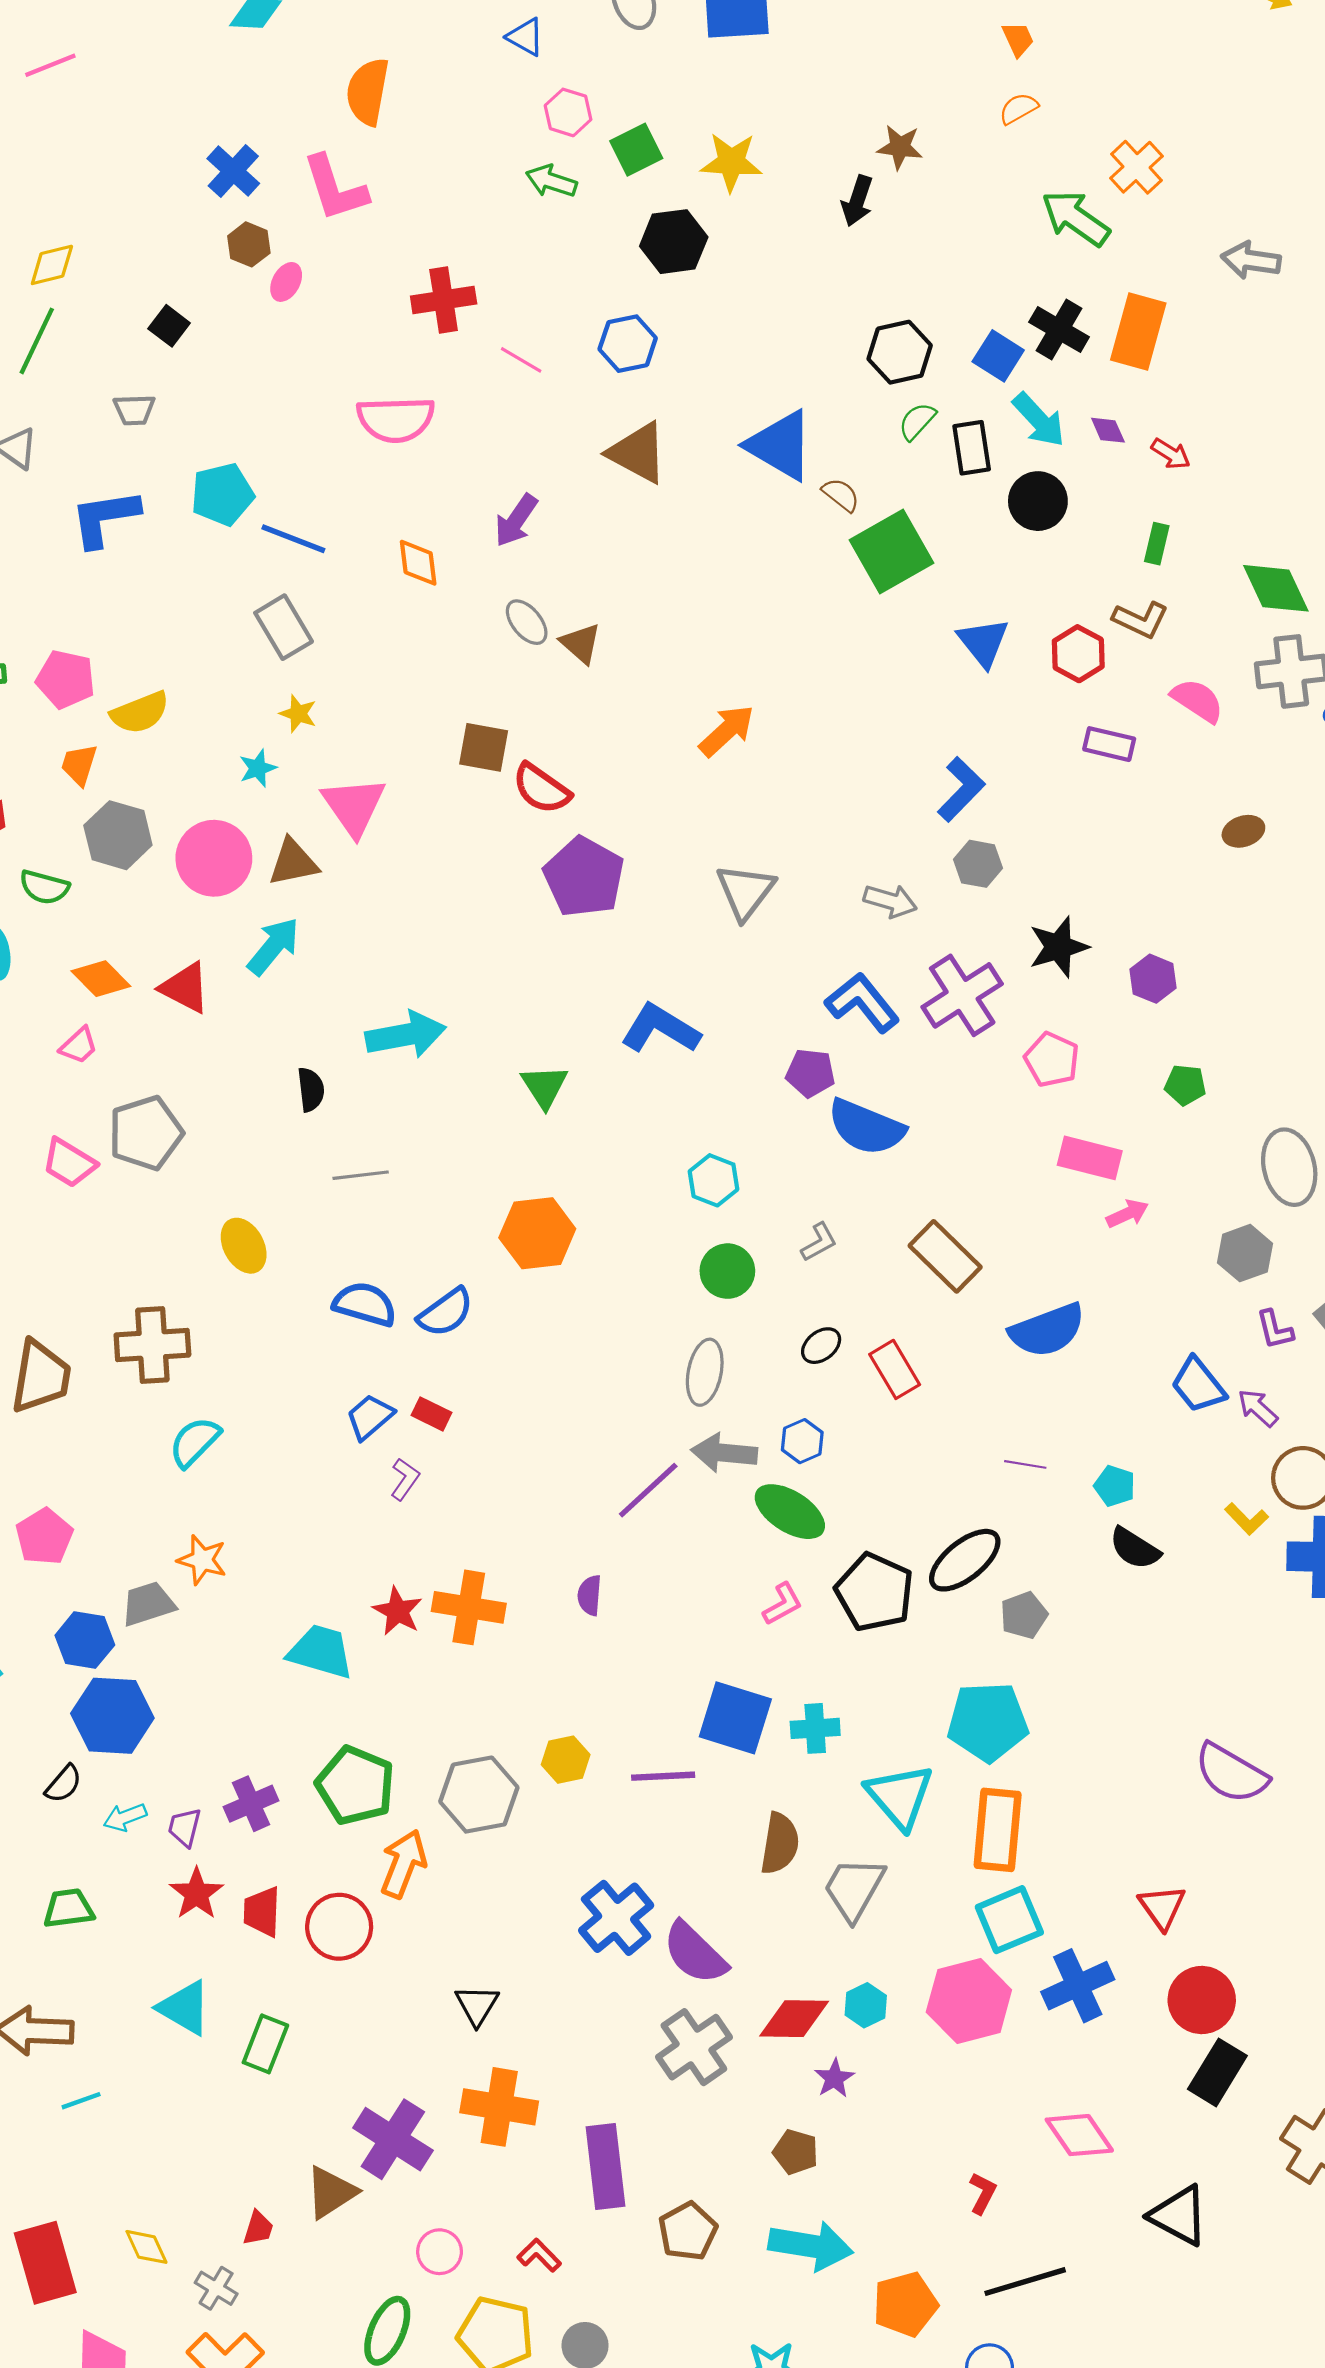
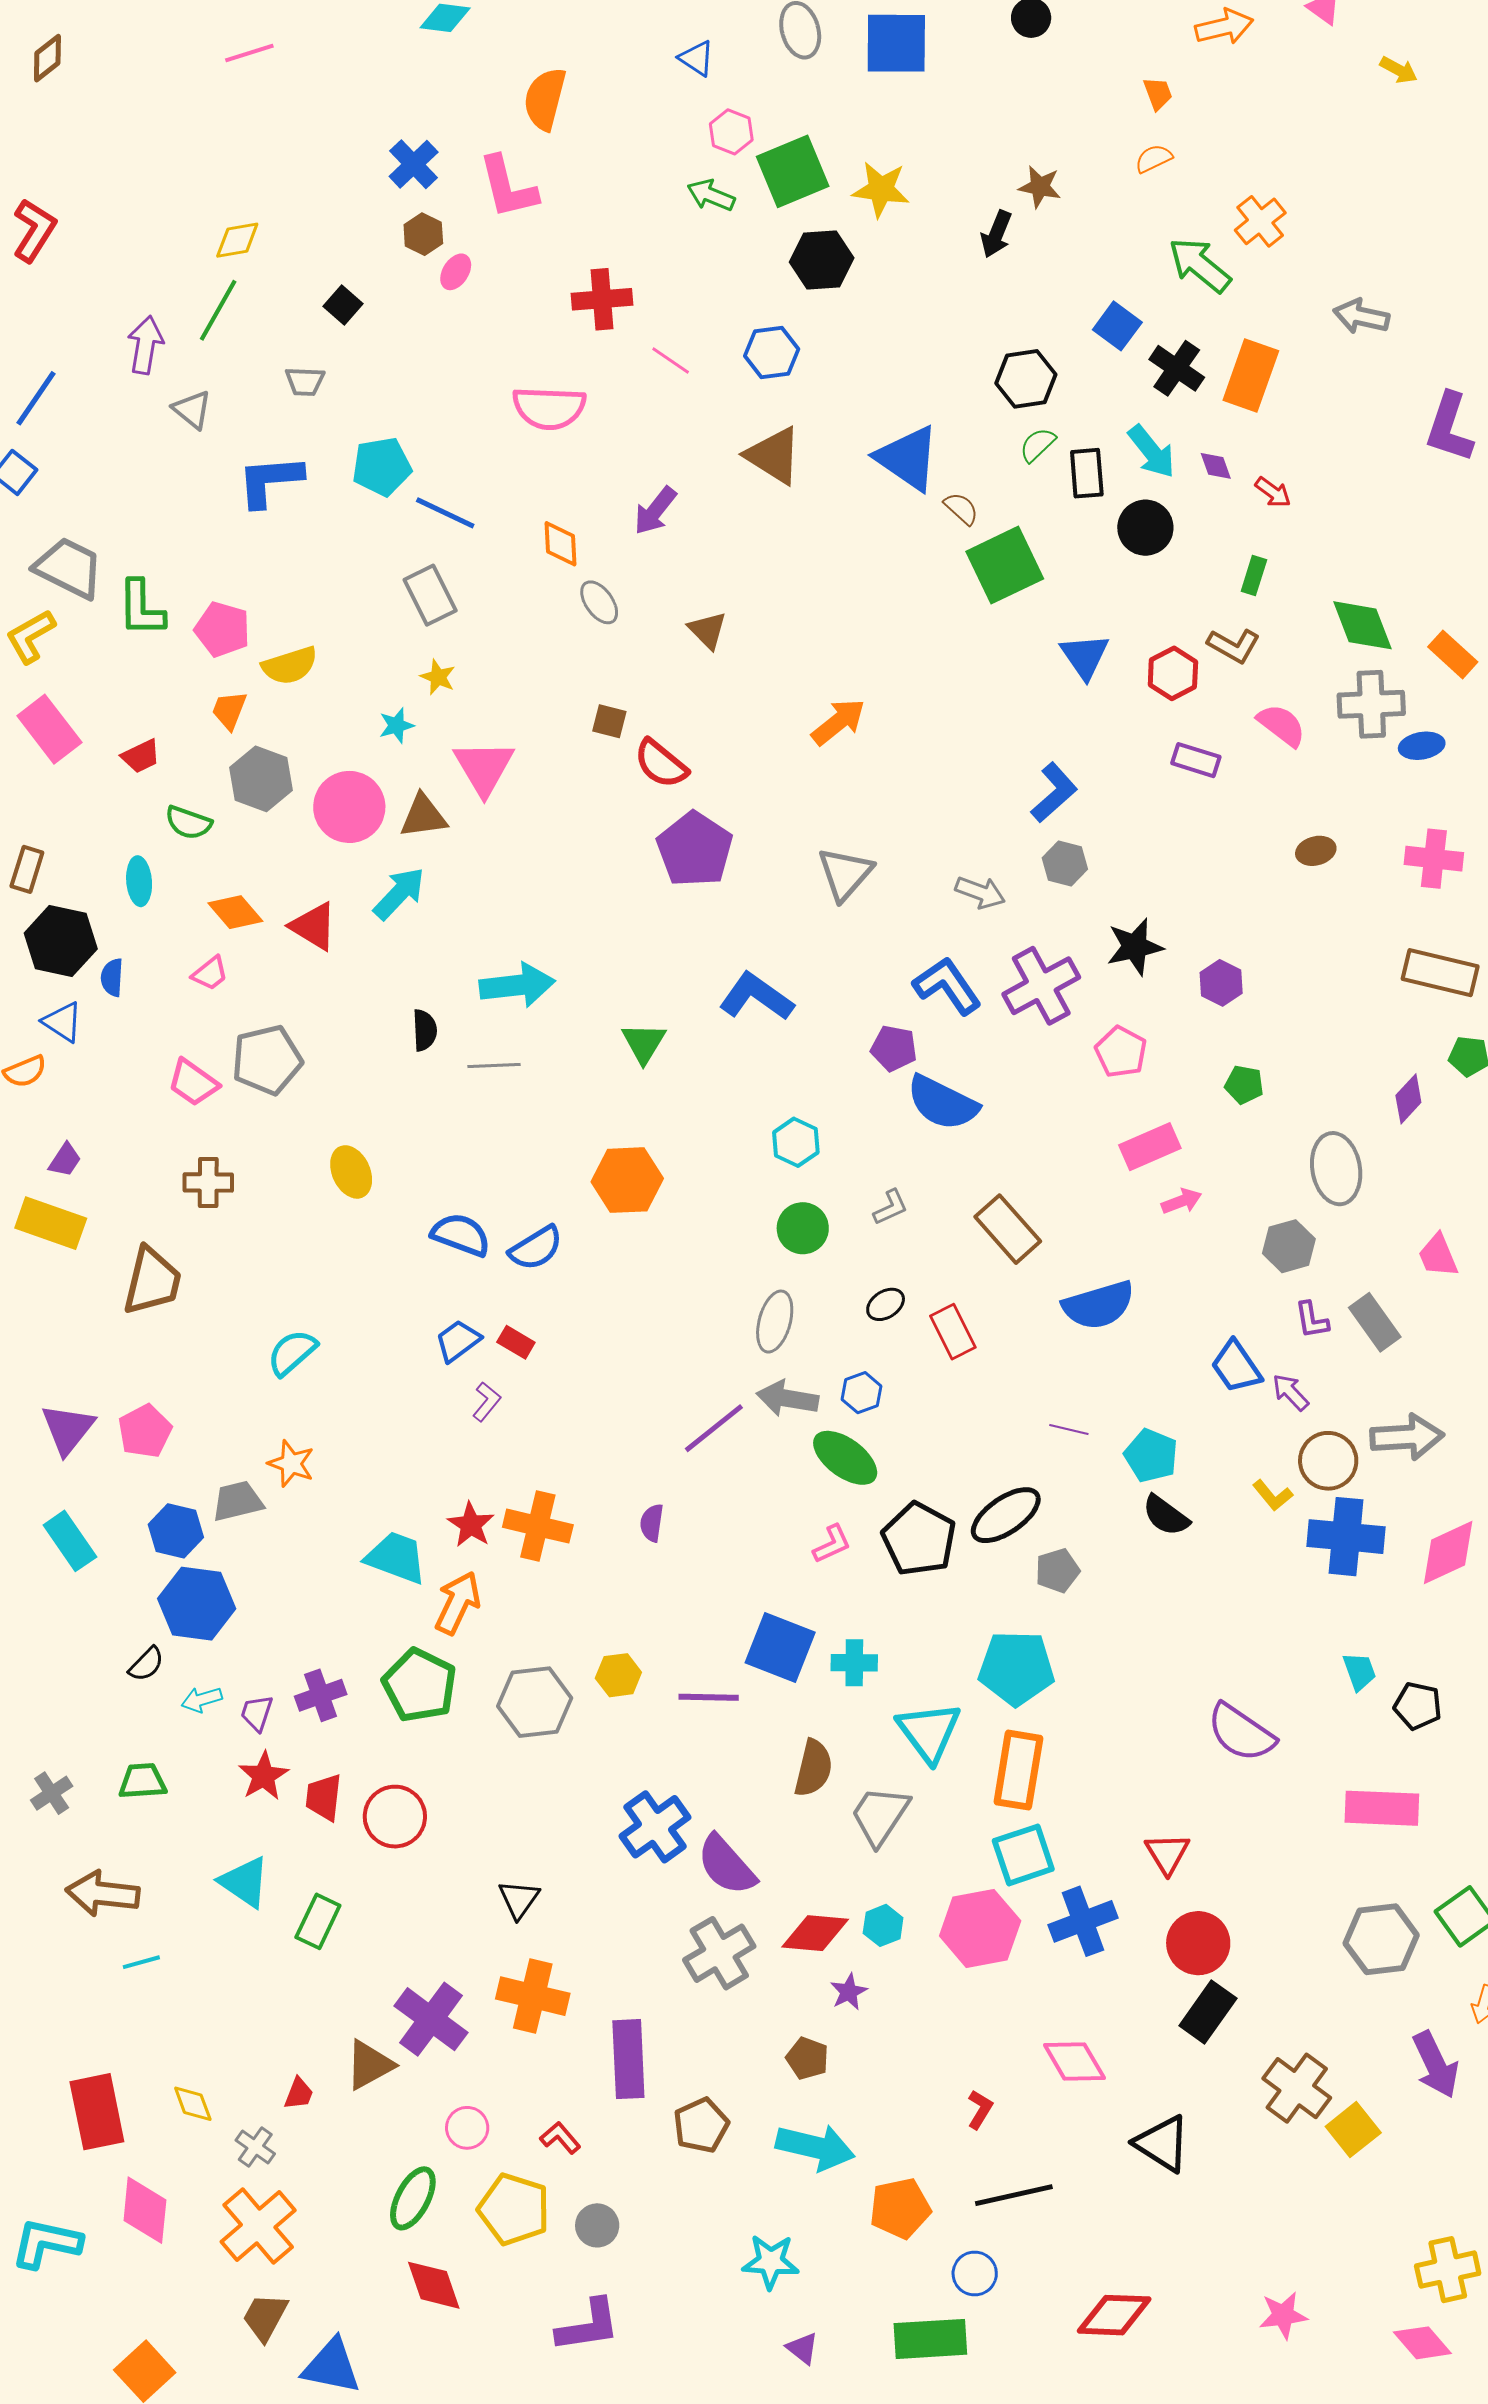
green square: (636, 150) -> (793, 171), size x1.5
blue square: (998, 356) -> (1117, 326), moved
gray ellipse: (527, 622) -> (599, 602), moved
brown square: (484, 747) -> (609, 721), size x0.7
pink rectangle: (1090, 1158) -> (1150, 1147), turned -42
gray line: (361, 1175) -> (494, 1065), moved
brown cross: (152, 1345) -> (208, 1182), moved, size x0.7
cyan pentagon: (1115, 1486) -> (1151, 1456), size x1.4
orange arrow: (403, 1864) -> (458, 1603), moved

